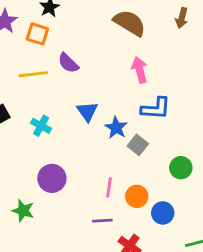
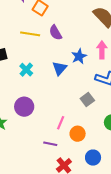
blue star: (116, 128) -> (79, 56), moved
blue circle: (163, 213) -> (93, 158), moved

